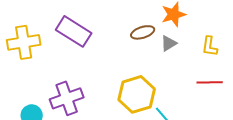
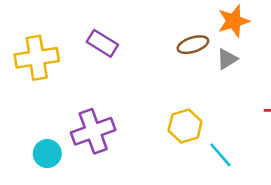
purple rectangle: (74, 31) -> (102, 43), size x0.7
yellow hexagon: (137, 94) -> (185, 126), size x0.7

